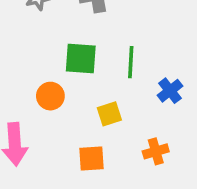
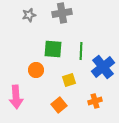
blue cross: (170, 91) -> (103, 67), size x1.6
orange square: (91, 159) -> (59, 105), turned -35

